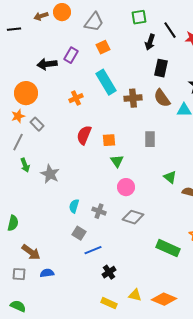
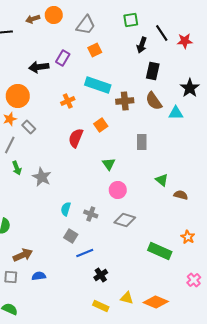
cyan rectangle: (106, 82) -> (98, 85), turned -40
orange square: (109, 140) -> (101, 125), moved, turned -32
brown arrow: (31, 252) -> (23, 255), turned -60

